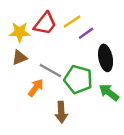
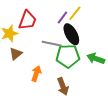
yellow line: (72, 22) -> (75, 13), moved
black ellipse: (106, 58) -> (71, 34), moved
gray line: (50, 70) -> (52, 44), moved

